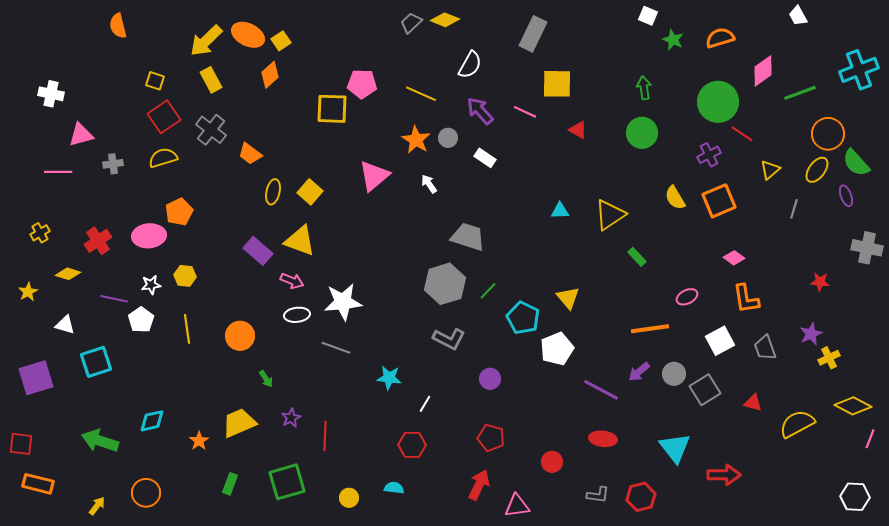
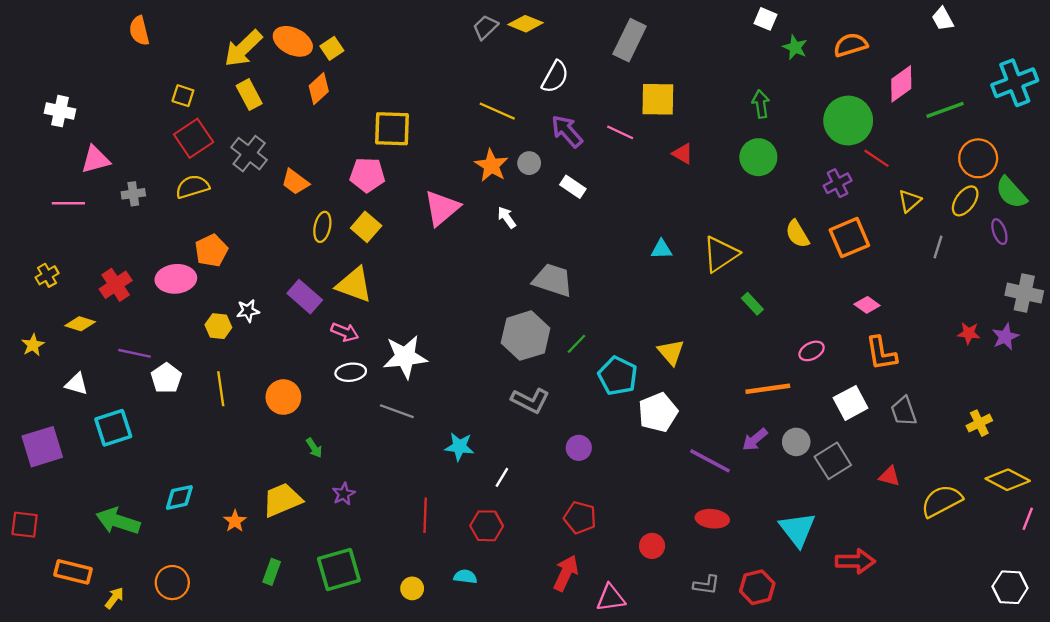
pink pentagon: (362, 84) -> (367, 175), moved
white star: (151, 285) -> (248, 311), moved
purple star: (811, 334) -> (1005, 337), moved
red line: (325, 436) -> (425, 515), moved
orange rectangle: (38, 484) -> (73, 572), moved

